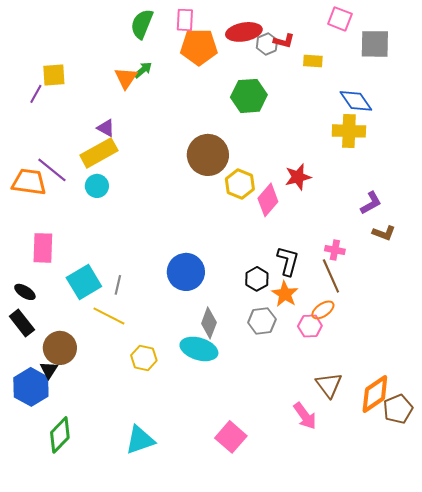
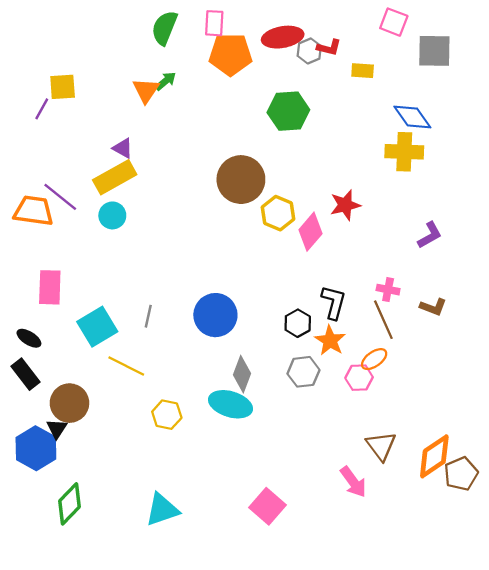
brown L-shape: (384, 233) -> (433, 307), moved
gray line: (118, 285) -> (148, 316), moved

